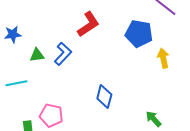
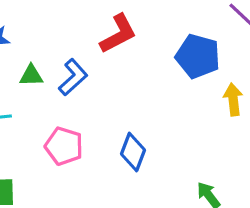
pink pentagon: (51, 115) -> (64, 146), moved

